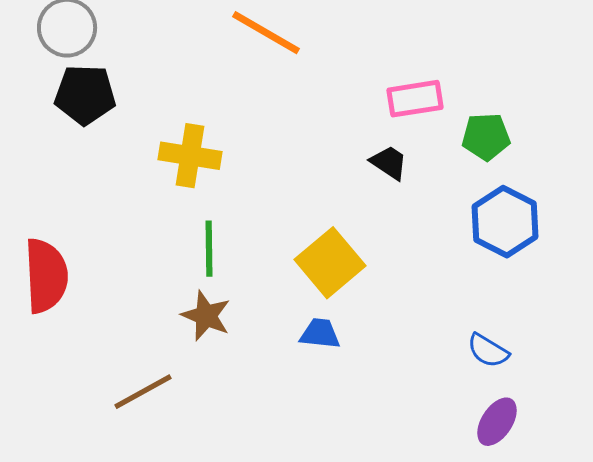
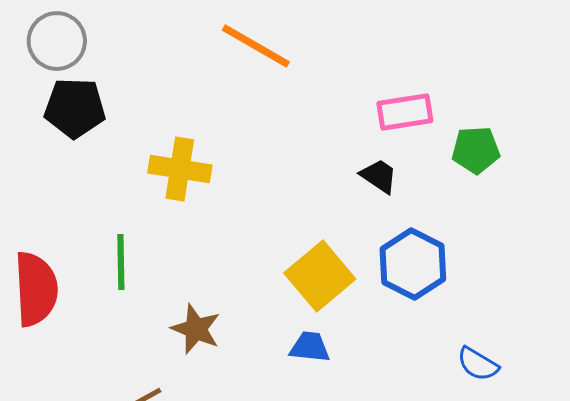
blue hexagon: (505, 222) -> (413, 264), moved
green line: (209, 249) -> (121, 262), moved

